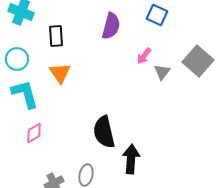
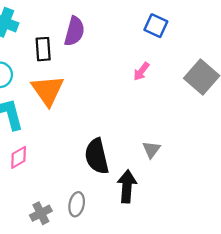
purple semicircle: (111, 26) -> (74, 31), moved
gray triangle: (162, 72) -> (151, 150), moved
orange triangle: (60, 73) -> (48, 90), size x1.4

